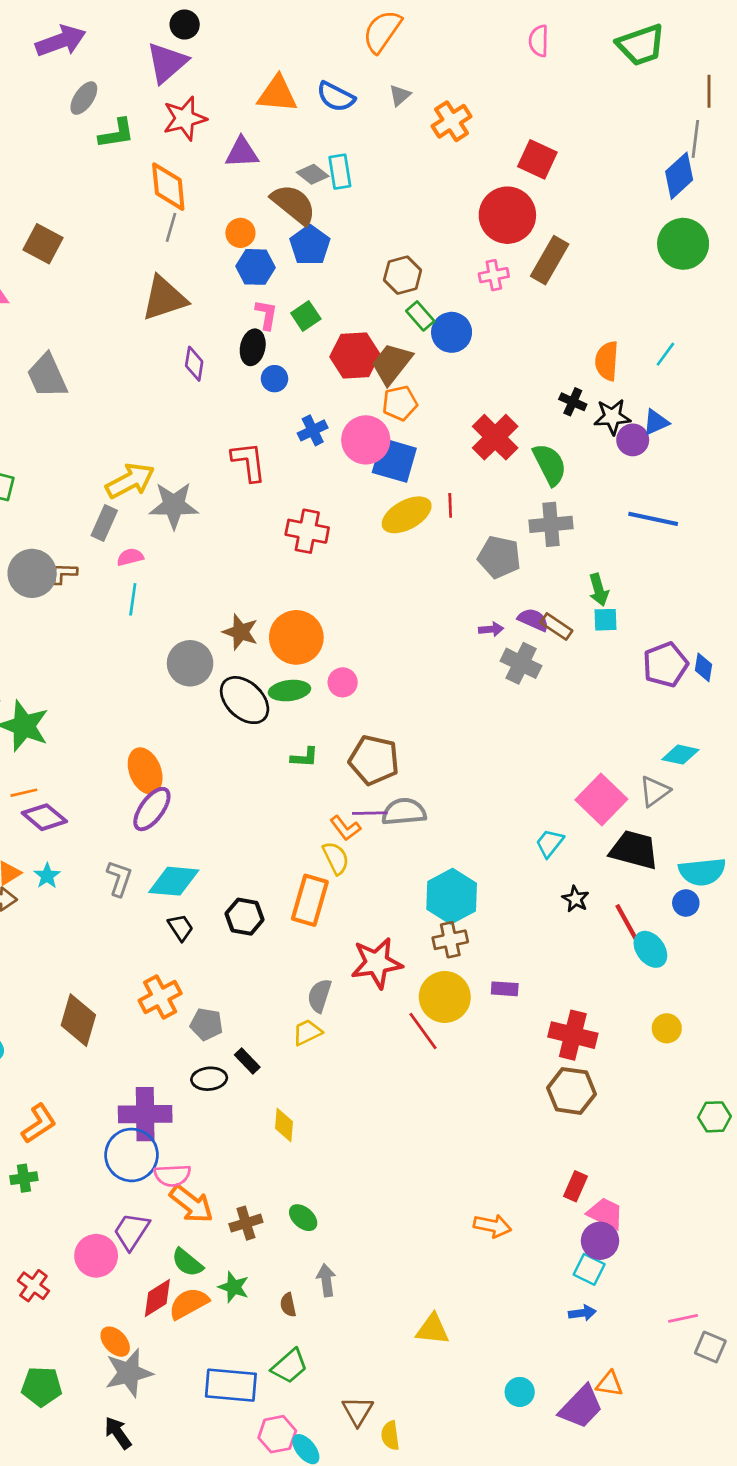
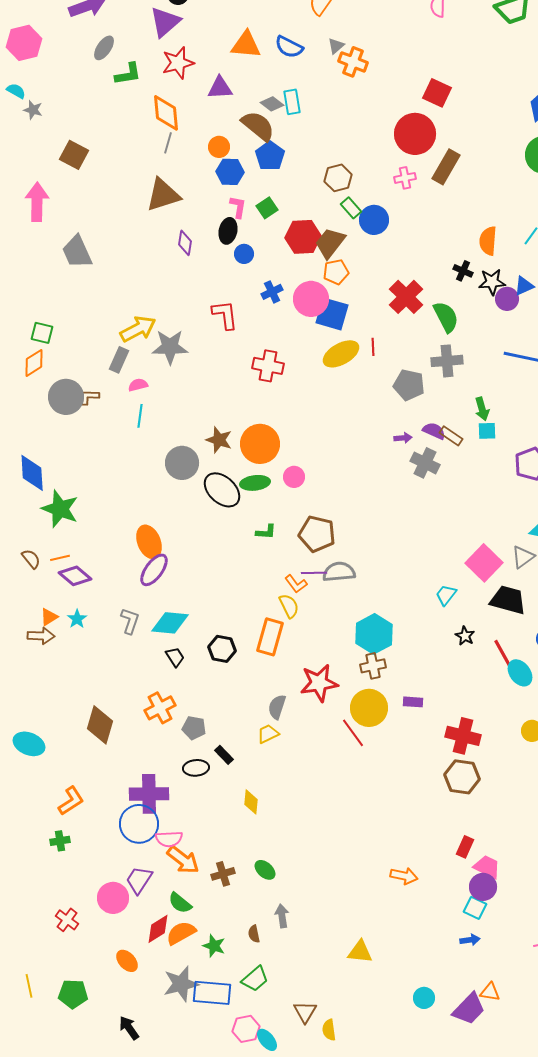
orange cross: (452, 121) -> (353, 62), moved, turned -36
green star: (234, 1287) -> (214, 946), moved
gray star: (129, 1373) -> (181, 984), moved

